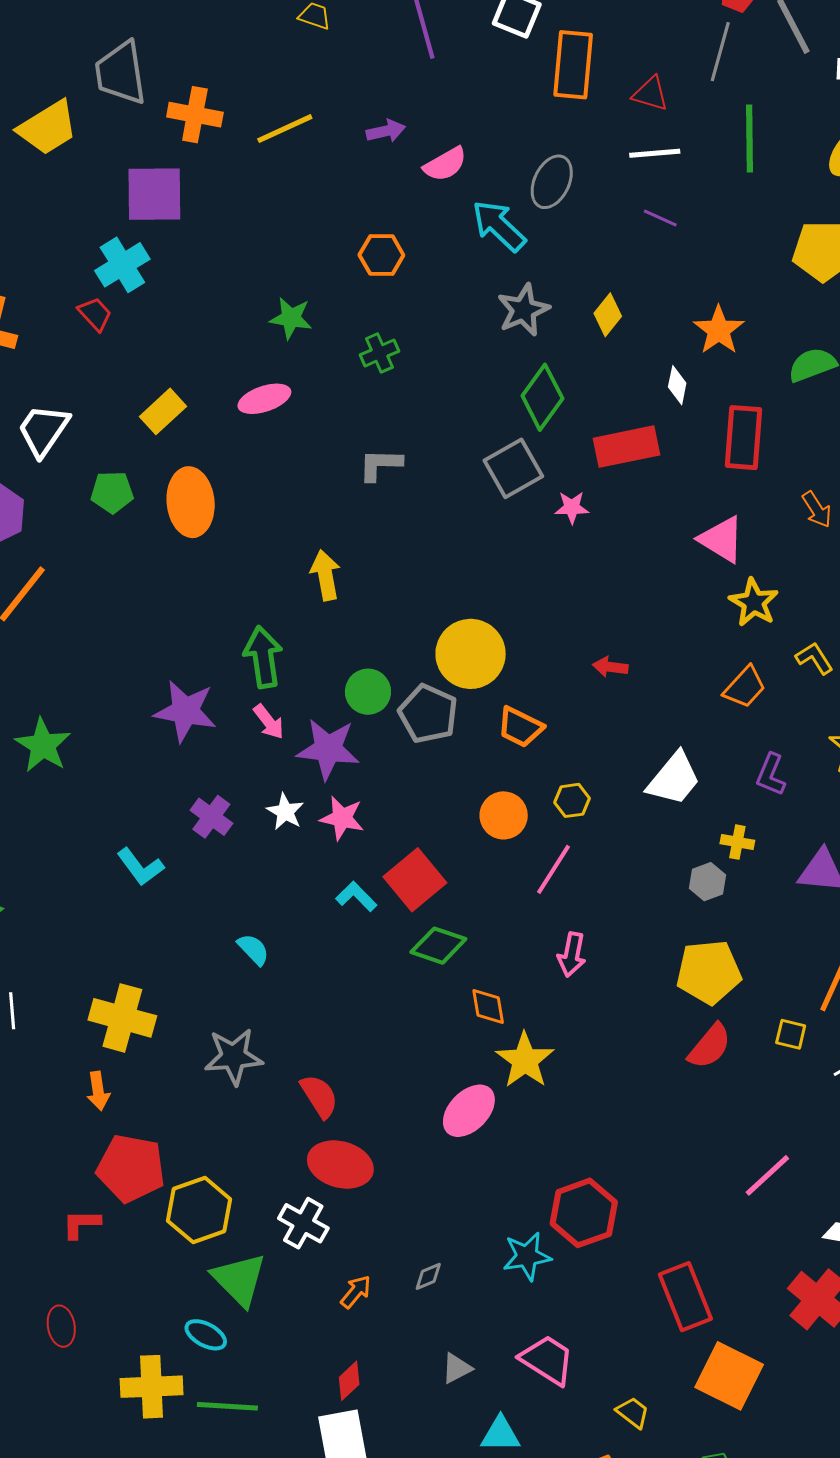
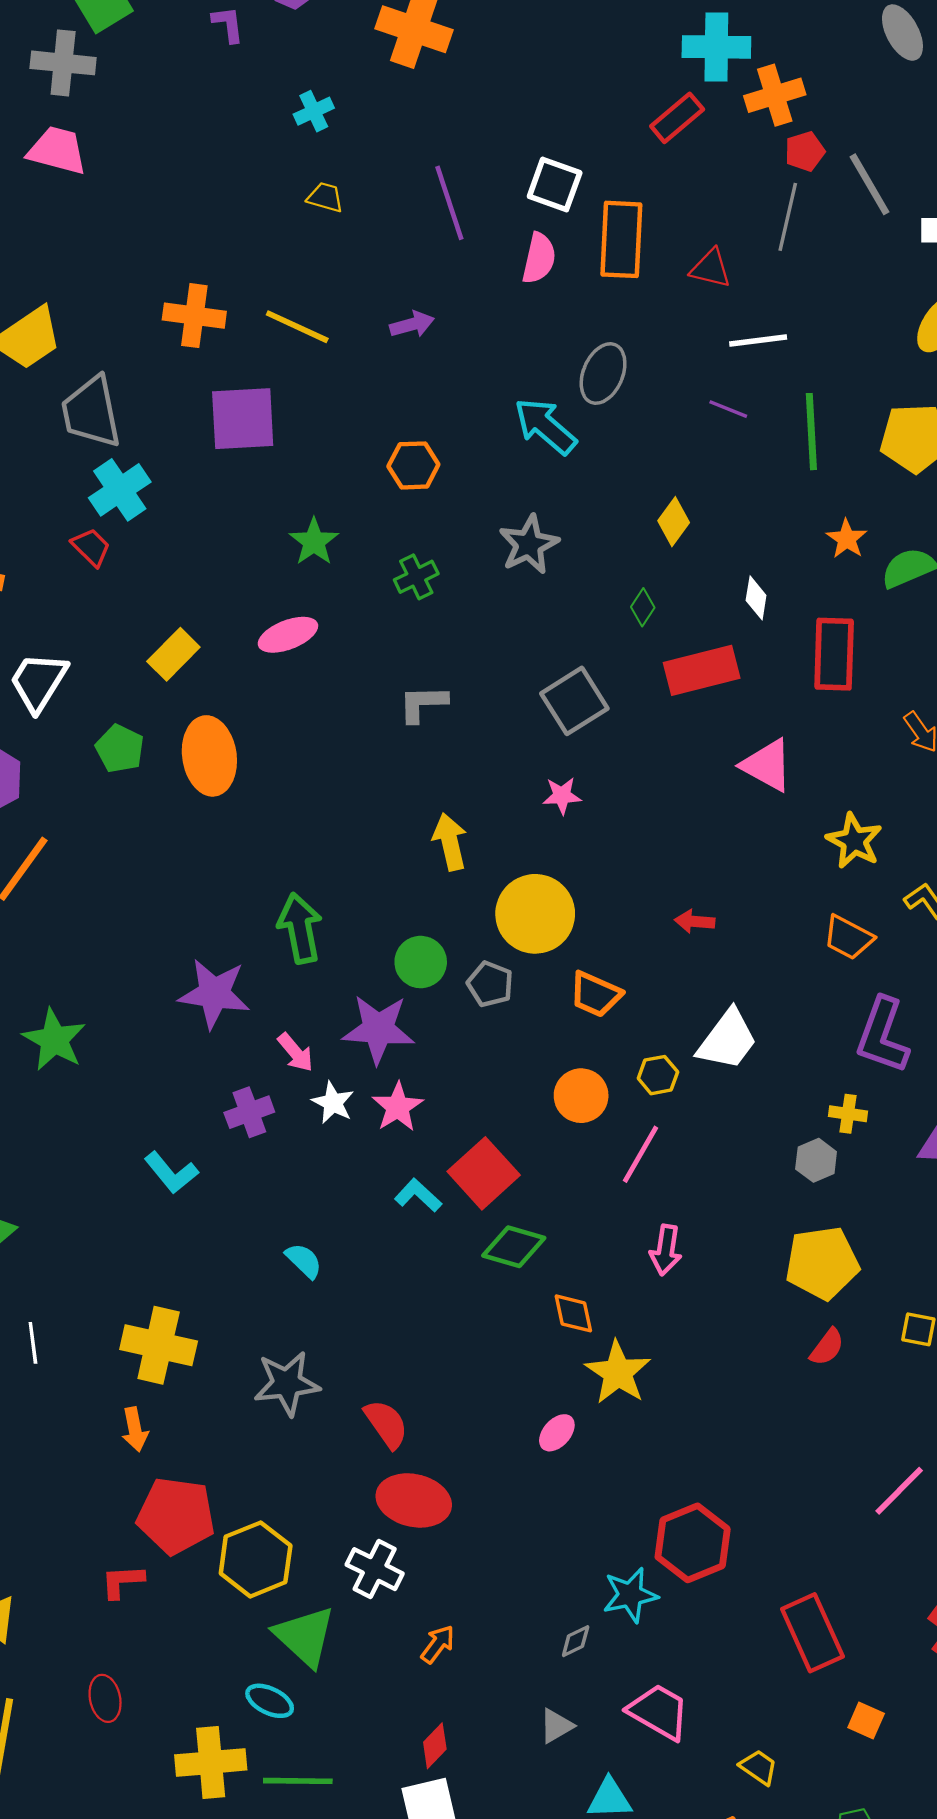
gray trapezoid: (121, 73) -> (91, 412), moved
yellow line: (285, 129) -> (297, 327), turned 52
green line: (749, 139) -> (811, 432), moved
white line: (655, 153) -> (758, 340), moved
pink semicircle: (445, 164) -> (539, 258), moved, turned -45
purple square: (154, 194) -> (243, 419), moved
gray star: (523, 310) -> (529, 544), moved
green star: (291, 318) -> (314, 542), turned 30
orange star: (719, 330) -> (847, 539), moved, size x0.7
green diamond: (542, 397) -> (643, 607), moved, size x0.5
green pentagon: (112, 492) -> (120, 749), turned 30
pink star: (572, 507) -> (562, 796), moved
pink triangle: (722, 539) -> (767, 765), moved
yellow arrow: (325, 575) -> (450, 842), moved
orange trapezoid: (745, 687) -> (848, 937), turned 78
gray pentagon: (428, 714) -> (490, 984), size x0.7
pink arrow: (269, 722) -> (295, 1052), moved
purple L-shape: (771, 775) -> (883, 1035), size x1.6
white trapezoid: (674, 779) -> (727, 1040), moved
purple cross: (211, 817) -> (249, 1112), turned 36
pink star: (342, 818) -> (398, 1107), turned 30
red semicircle: (710, 1046) -> (827, 1347), size x0.7
pink ellipse: (469, 1111) -> (557, 1433), size x0.6
gray diamond: (428, 1276) -> (576, 1641), moved
orange square: (729, 1376) -> (866, 1720), size x0.5

